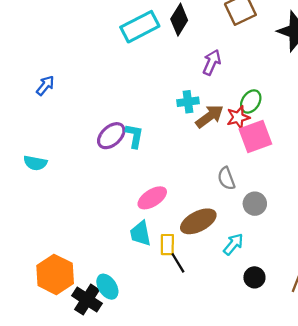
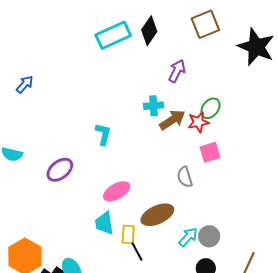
purple ellipse: (111, 136) -> (60, 170), moved
pink square: (255, 137) -> (210, 152), moved, size x0.7
gray circle: (255, 204) -> (209, 236), moved

